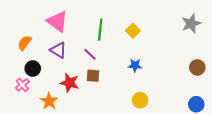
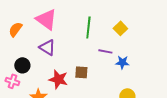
orange semicircle: (25, 43) -> (15, 29), moved
purple line: (90, 54) -> (105, 51), moved, turned -32
pink cross: (22, 85) -> (12, 81), turned -32

